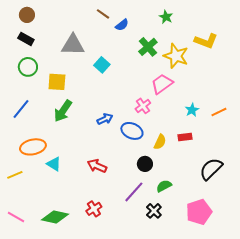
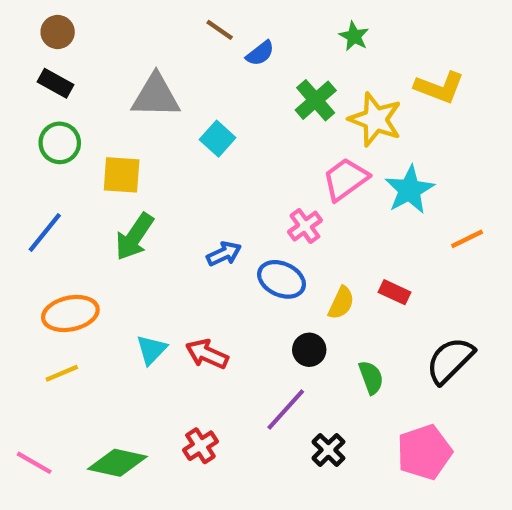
cyan star: (192, 110) -> (409, 190), moved, size x1.6
red rectangle: (185, 137) -> (395, 292), turned 32
cyan triangle: (54, 164) -> (151, 350), moved, turned 42
yellow line: (15, 175) -> (62, 373), moved
green semicircle: (164, 186) -> (371, 377), moved, turned 98

